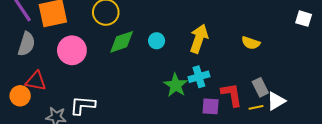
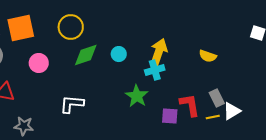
pink circle: (72, 50) -> (39, 63), size x0.7
cyan cross: (199, 77) -> (155, 70), moved
white L-shape: (83, 105) -> (72, 104), moved

